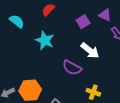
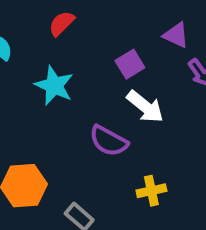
purple square: (83, 22) -> (130, 64), moved
yellow cross: (93, 92) -> (151, 191), turned -32

